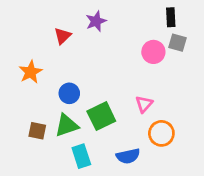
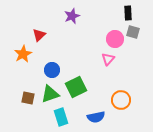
red triangle: (63, 36) -> (39, 35), moved
pink triangle: (144, 104) -> (108, 59), moved

